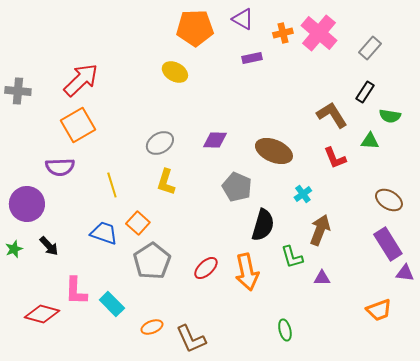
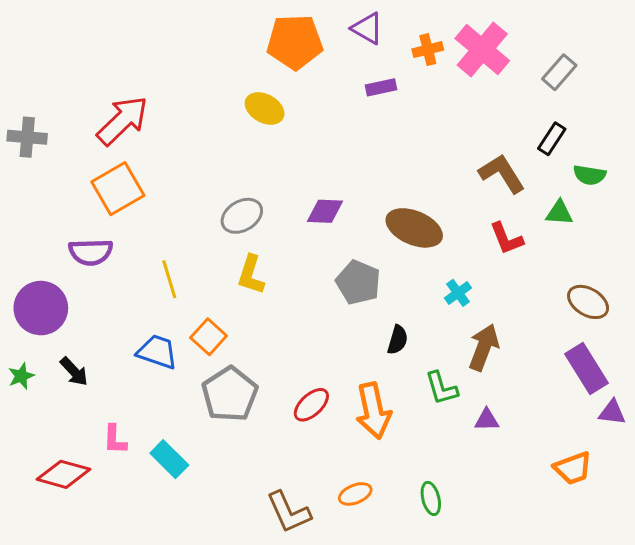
black semicircle: (263, 225) -> (398, 340), size x0.6
pink L-shape: (76, 291) -> (115, 440), size x0.7
orange ellipse: (152, 327) -> (355, 494), moved

